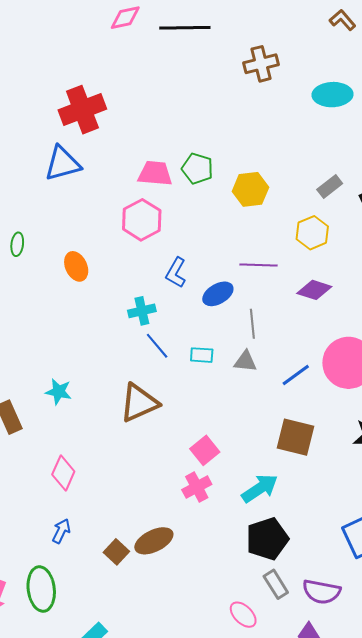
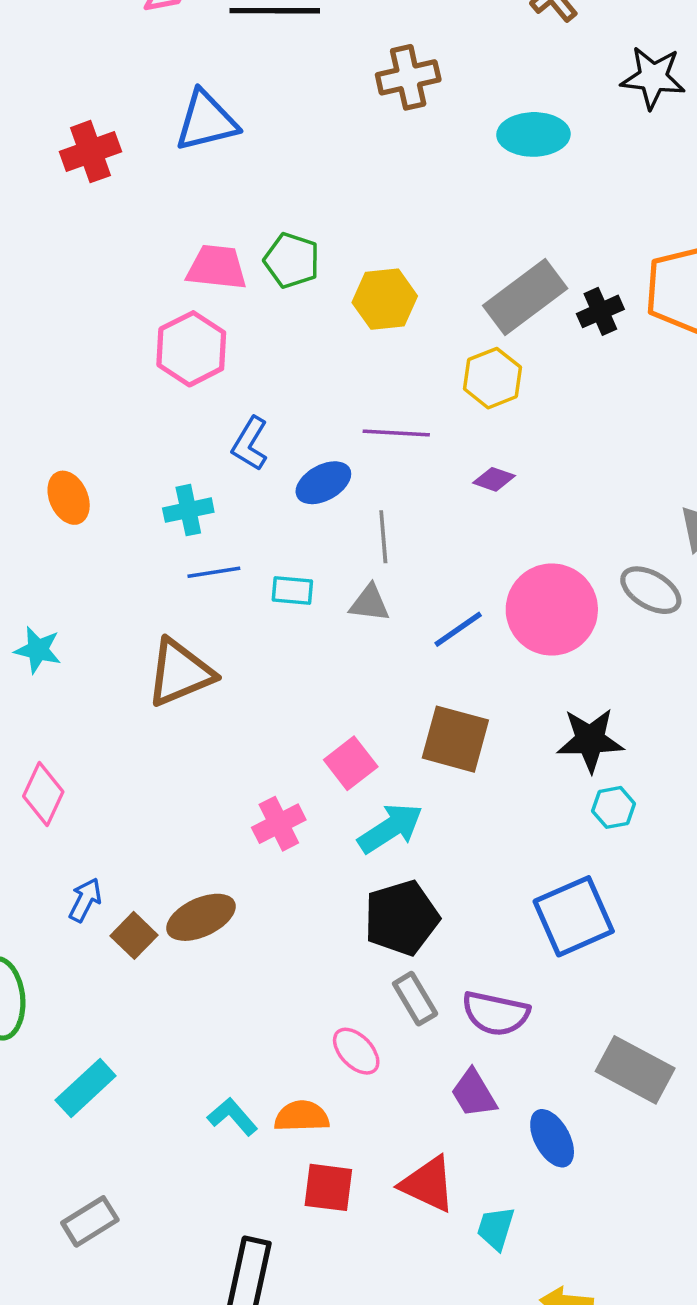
red cross: (82, 110) -> (90, 152), size x0.7
blue triangle: (63, 164) -> (206, 121), moved
gray rectangle: (330, 187) -> (525, 297), size x1.8
orange ellipse: (76, 266) -> (69, 498), moved
purple diamond: (314, 290) -> (494, 479), size x0.7
blue line: (157, 346) -> (214, 572), turned -60
pink square: (205, 450) -> (351, 763), moved
blue arrow: (61, 531) -> (85, 900), moved

